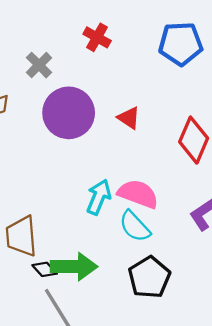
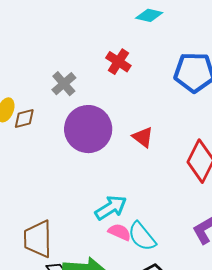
pink semicircle: (138, 194) -> (120, 232), moved, size x0.6
cyan arrow: (99, 197) -> (111, 208), turned 32

